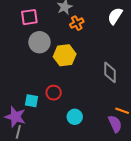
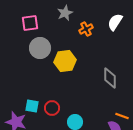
orange cross: (77, 23) -> (86, 29), moved
red circle: (54, 93) -> (52, 108), moved

